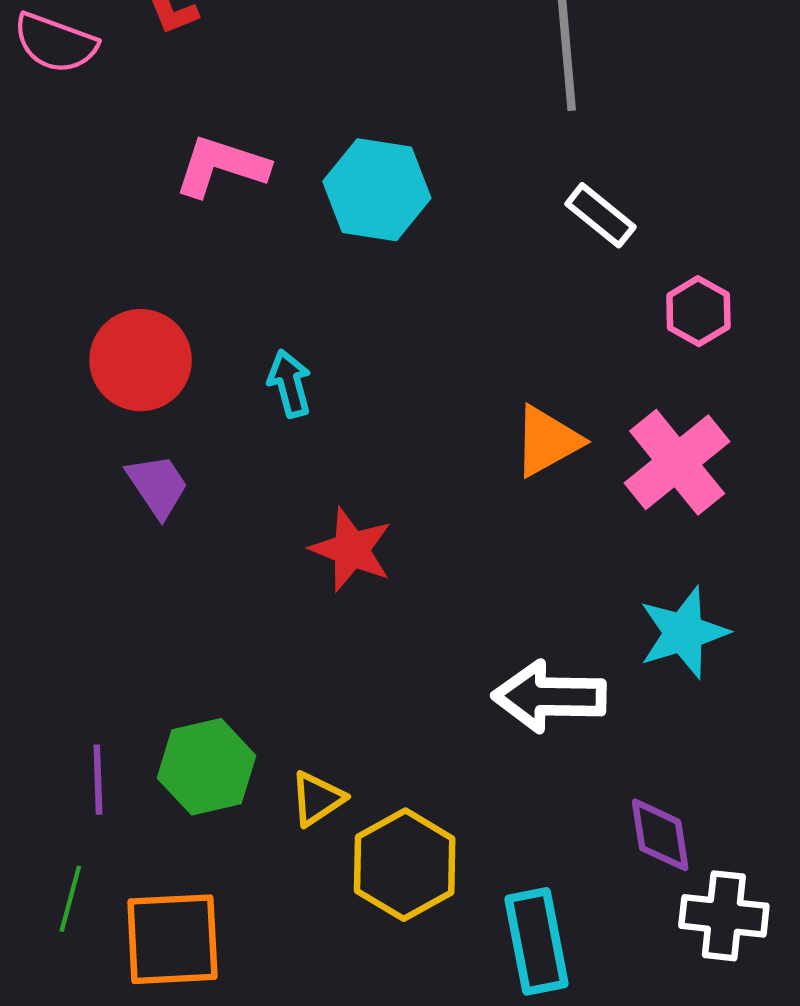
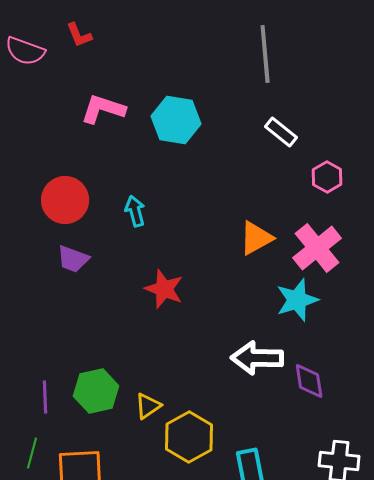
purple trapezoid: (158, 486) -> (73, 259), turned 144
cyan star: (683, 633) -> (297, 300), moved
purple diamond: (660, 835) -> (309, 381), moved

